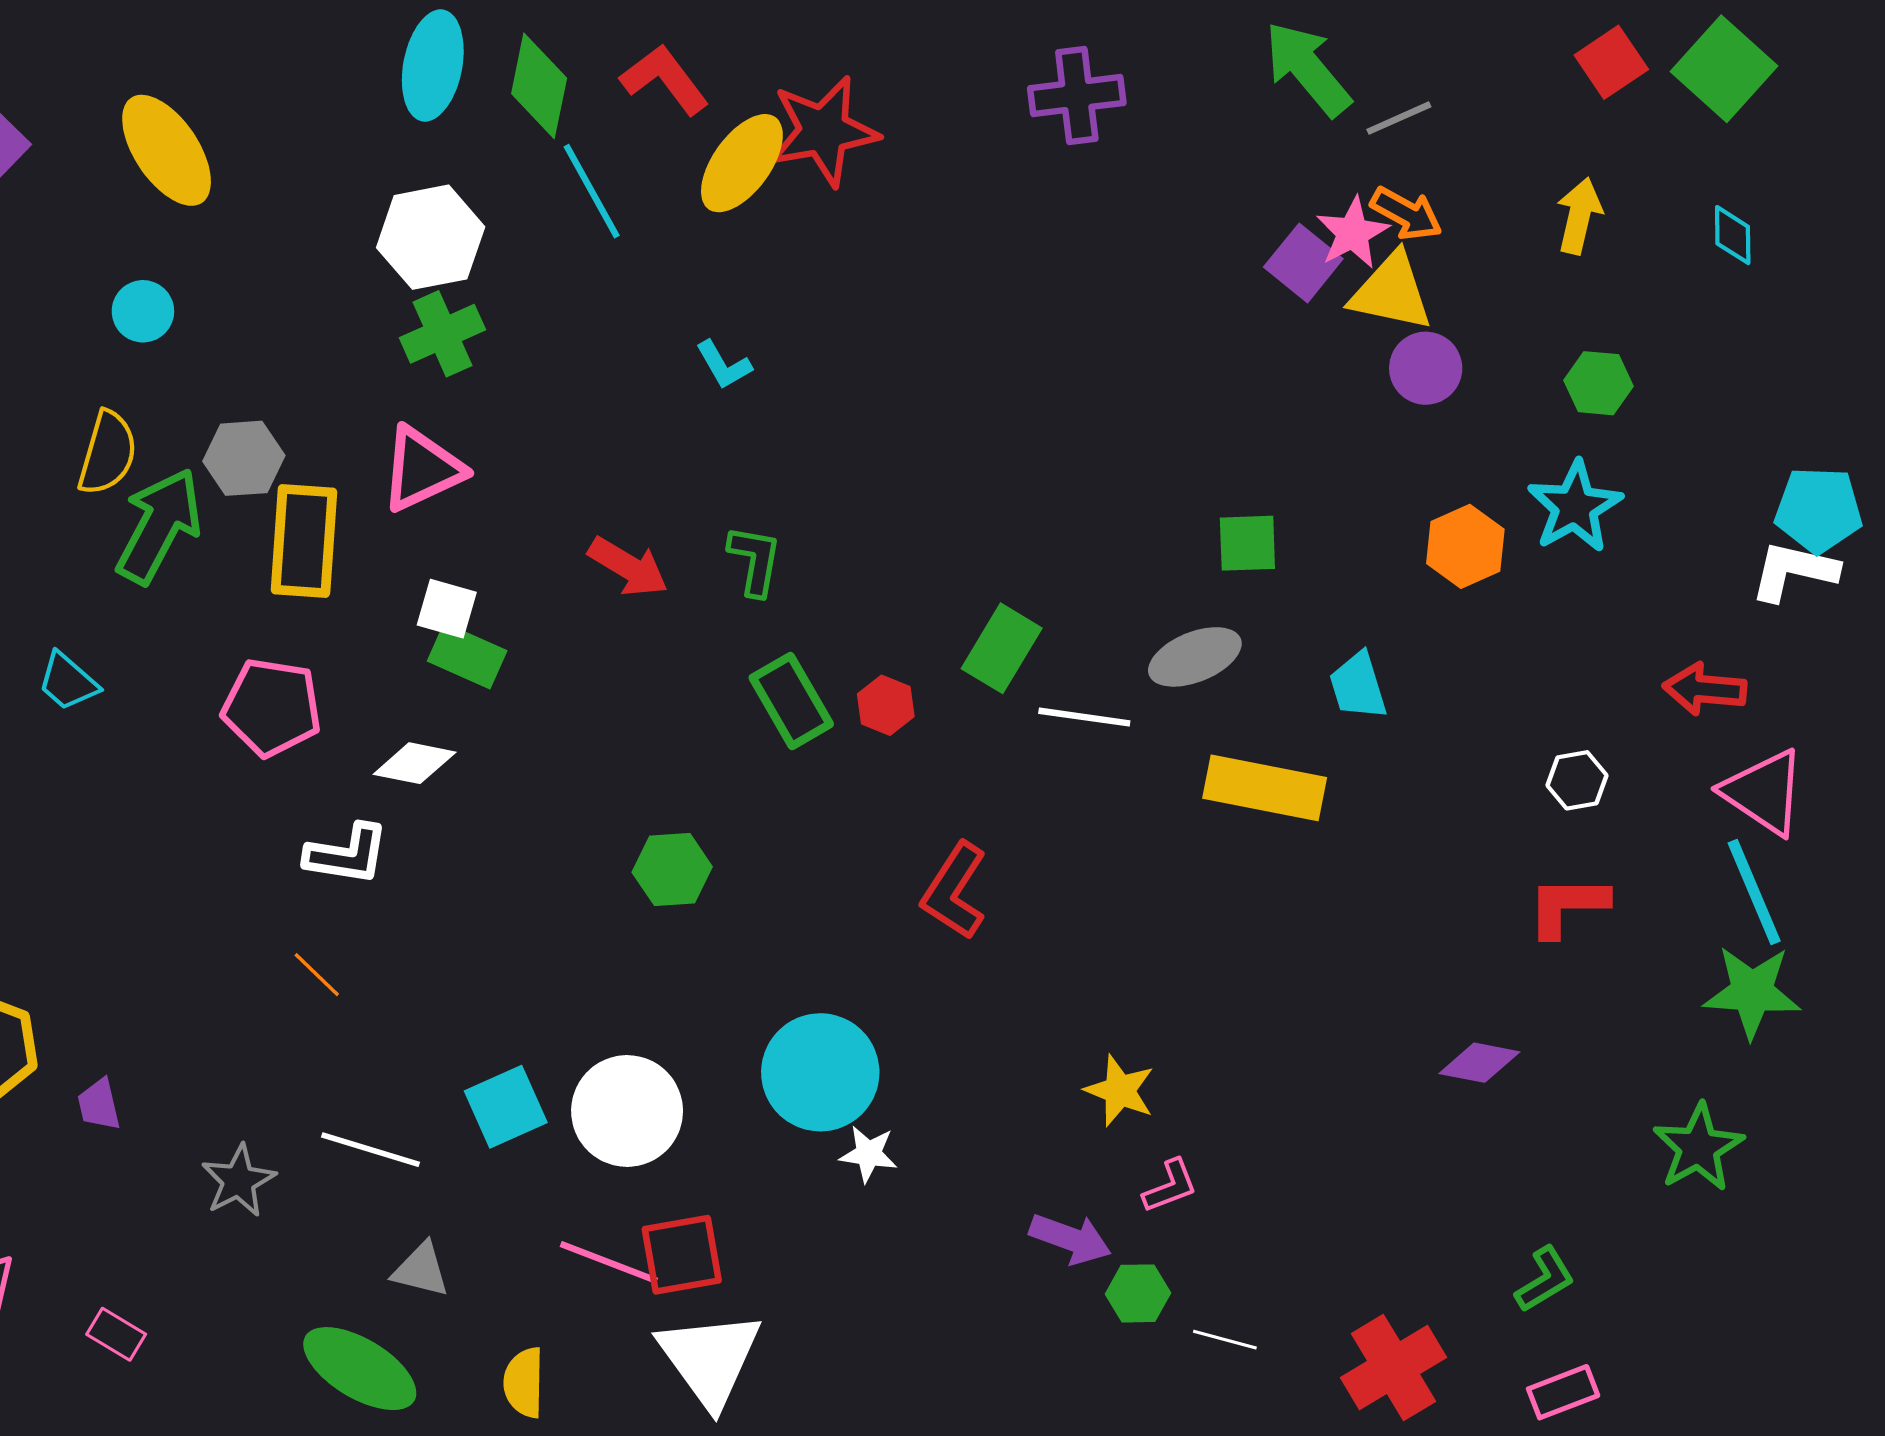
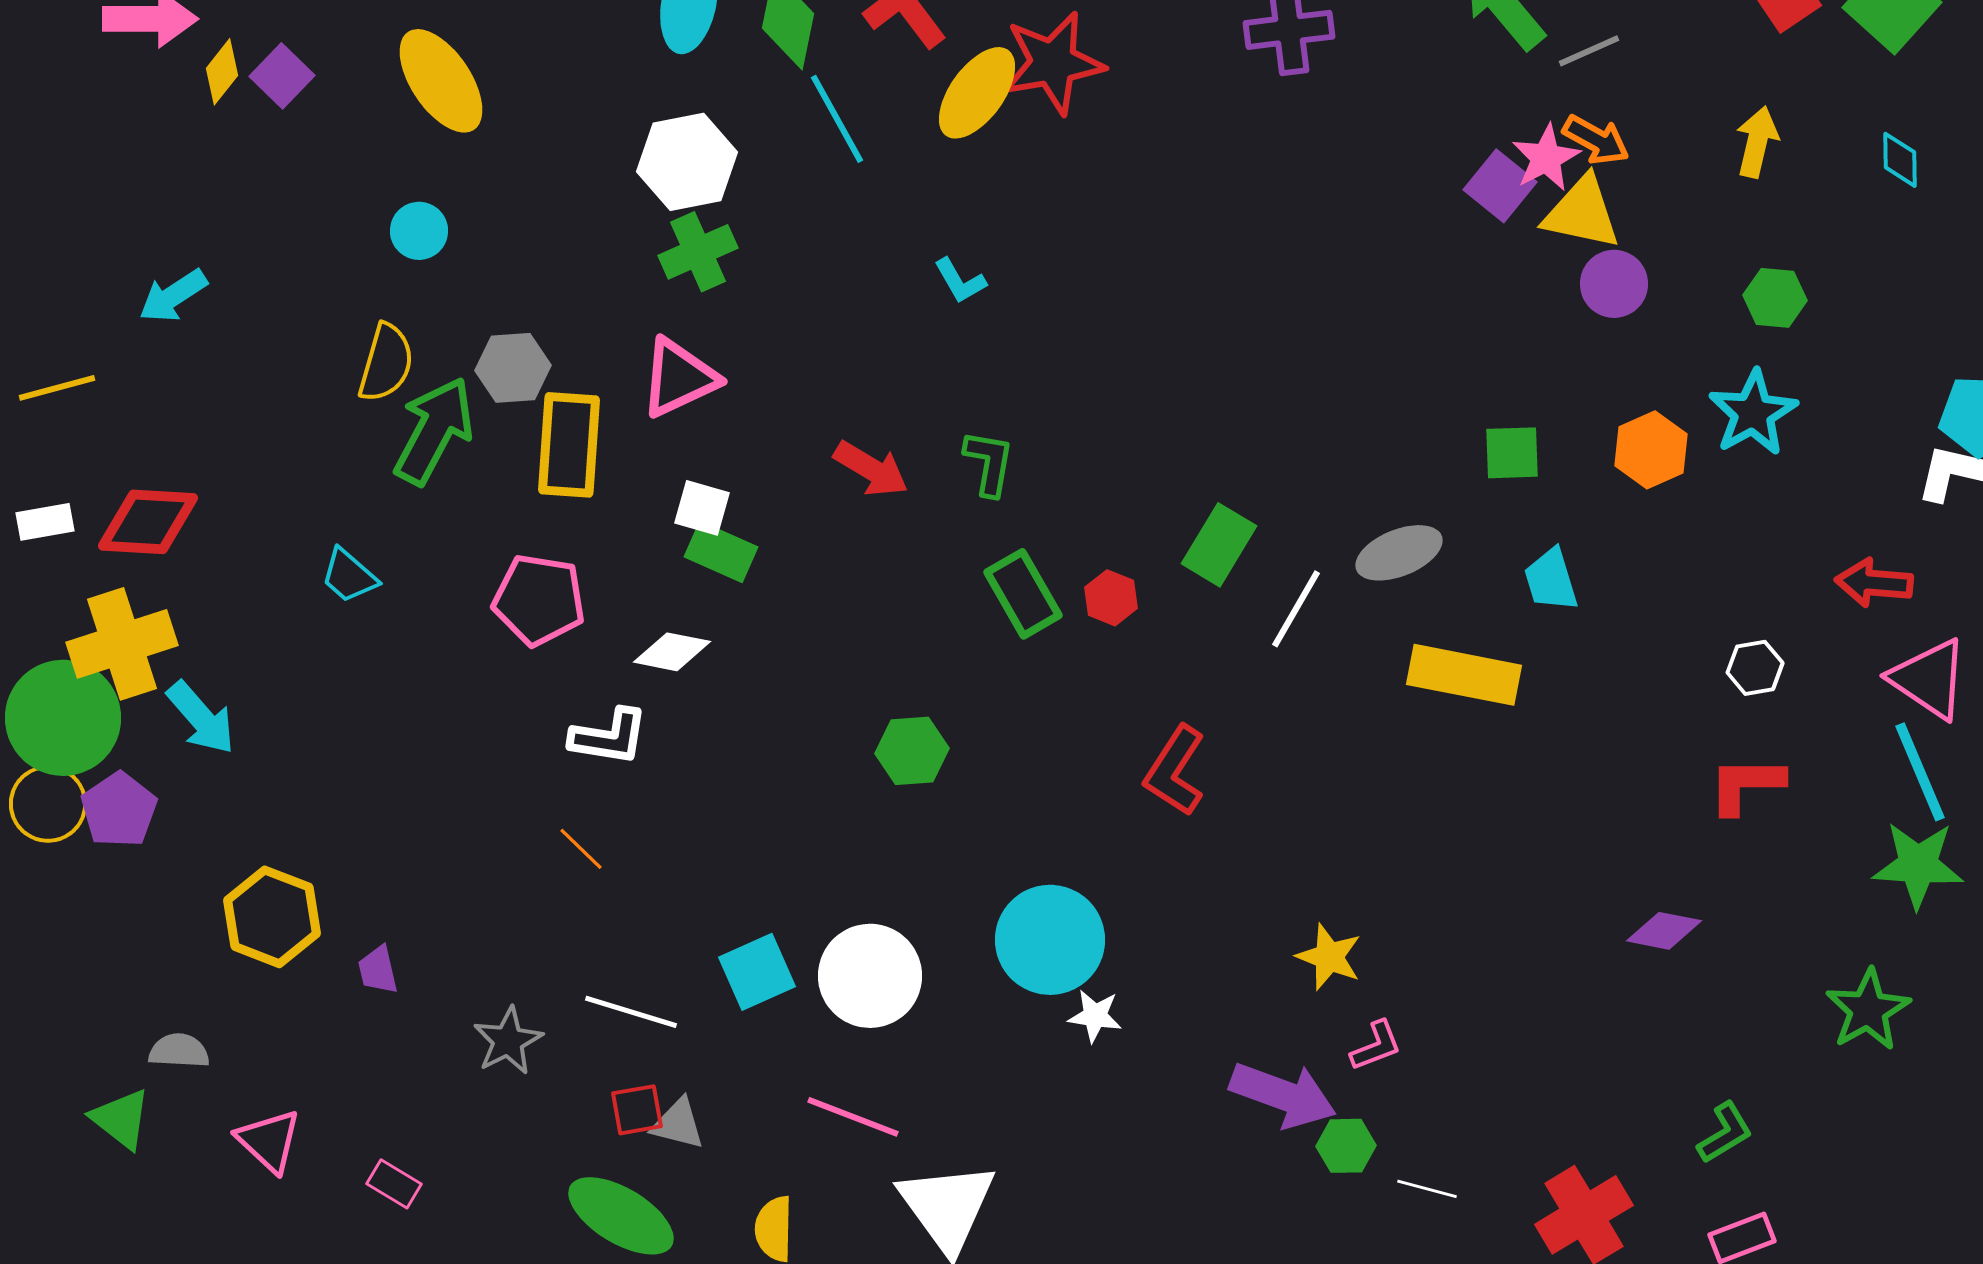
green square: (1247, 543) -> (1512, 453), moved
white line: (1084, 717) -> (1296, 609), turned -68
purple arrow: (1070, 1239) -> (1283, 1095), size x1.4
red square: (682, 1255) -> (637, 1110), moved, size x0.7

